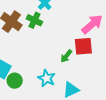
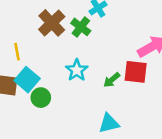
cyan star: (47, 78) -> (77, 70), moved

